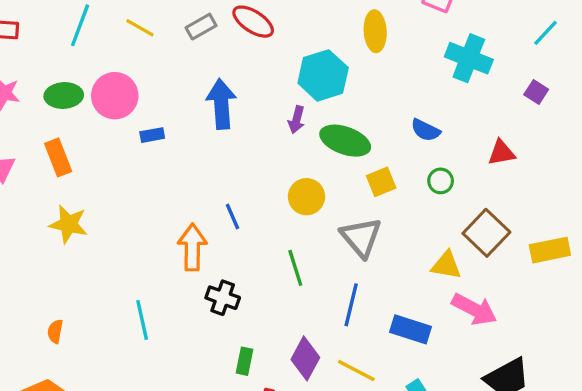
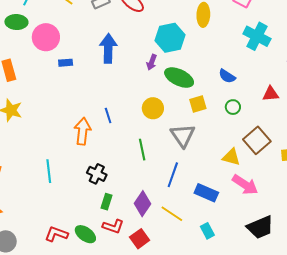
green ellipse: (64, 95) -> (16, 22), moved
black cross: (223, 298) -> (97, 174), moved

